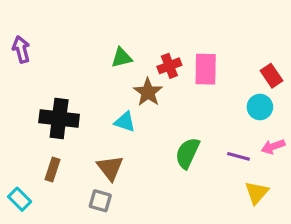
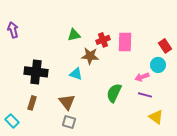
brown star: (148, 92) -> (90, 56), turned -30
pink arrow: (273, 147) -> (142, 77), moved
yellow triangle: (257, 193) -> (156, 117), turned -35
gray square: (100, 201) -> (69, 122), moved

